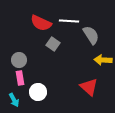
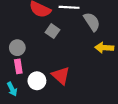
red triangle: (89, 87) -> (61, 76), moved

